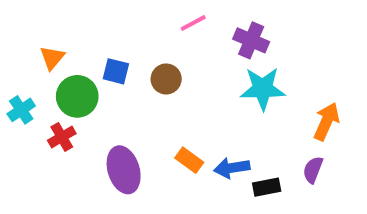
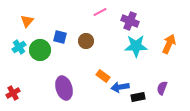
orange triangle: (52, 58) -> (27, 21), moved
cyan cross: (21, 110) -> (19, 47), moved
orange arrow: (326, 121) -> (169, 44), moved
red cross: (62, 137) -> (13, 93), moved
orange rectangle: (189, 160) -> (103, 76), moved

